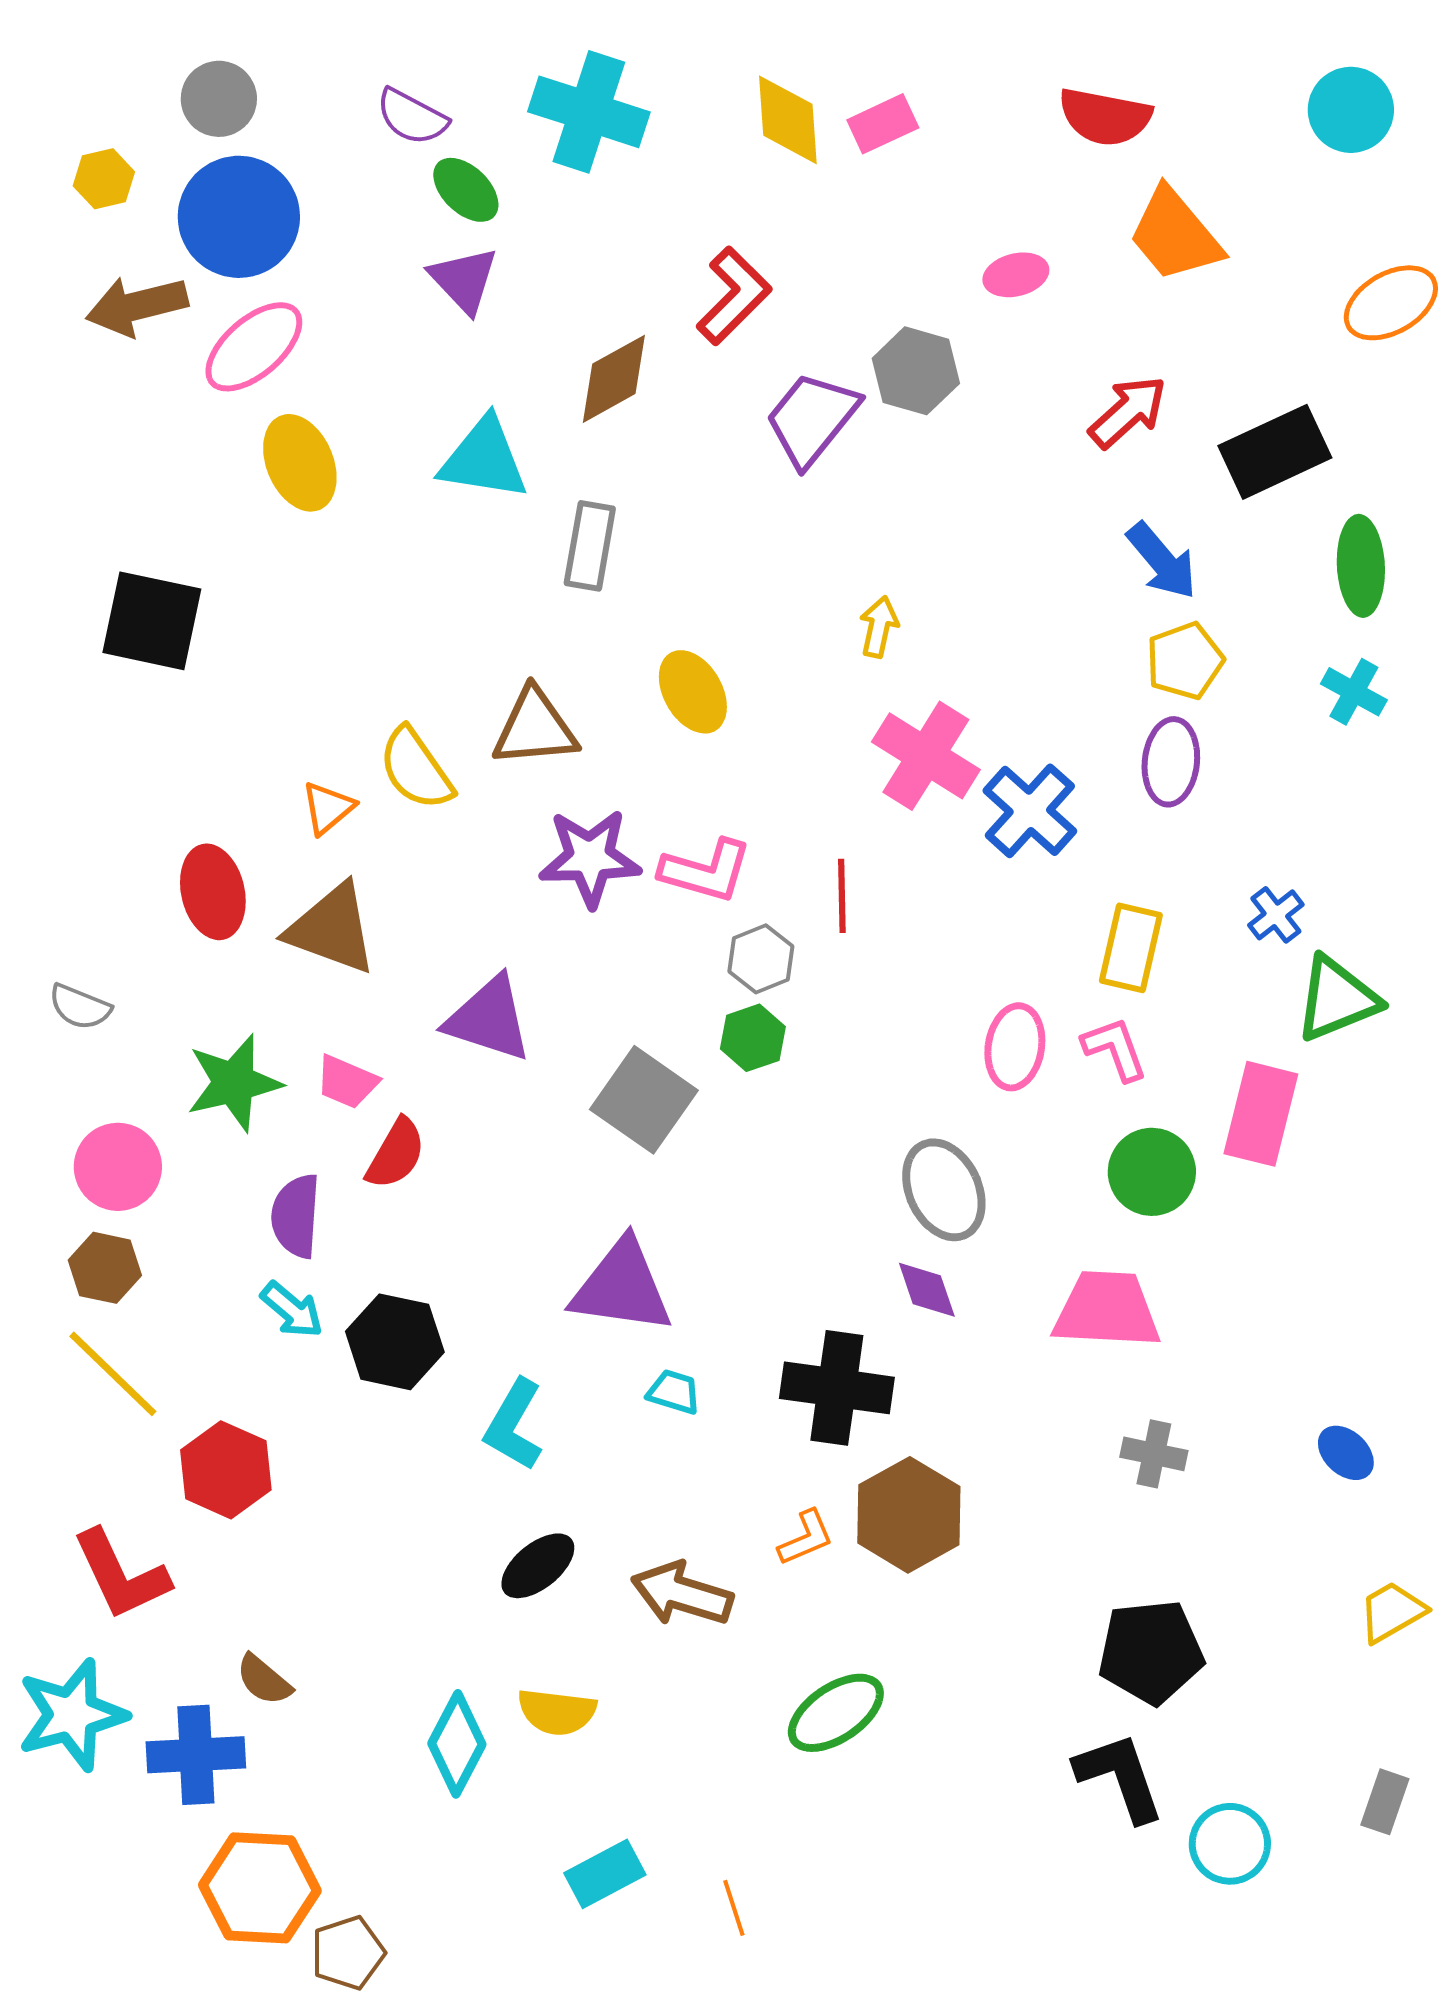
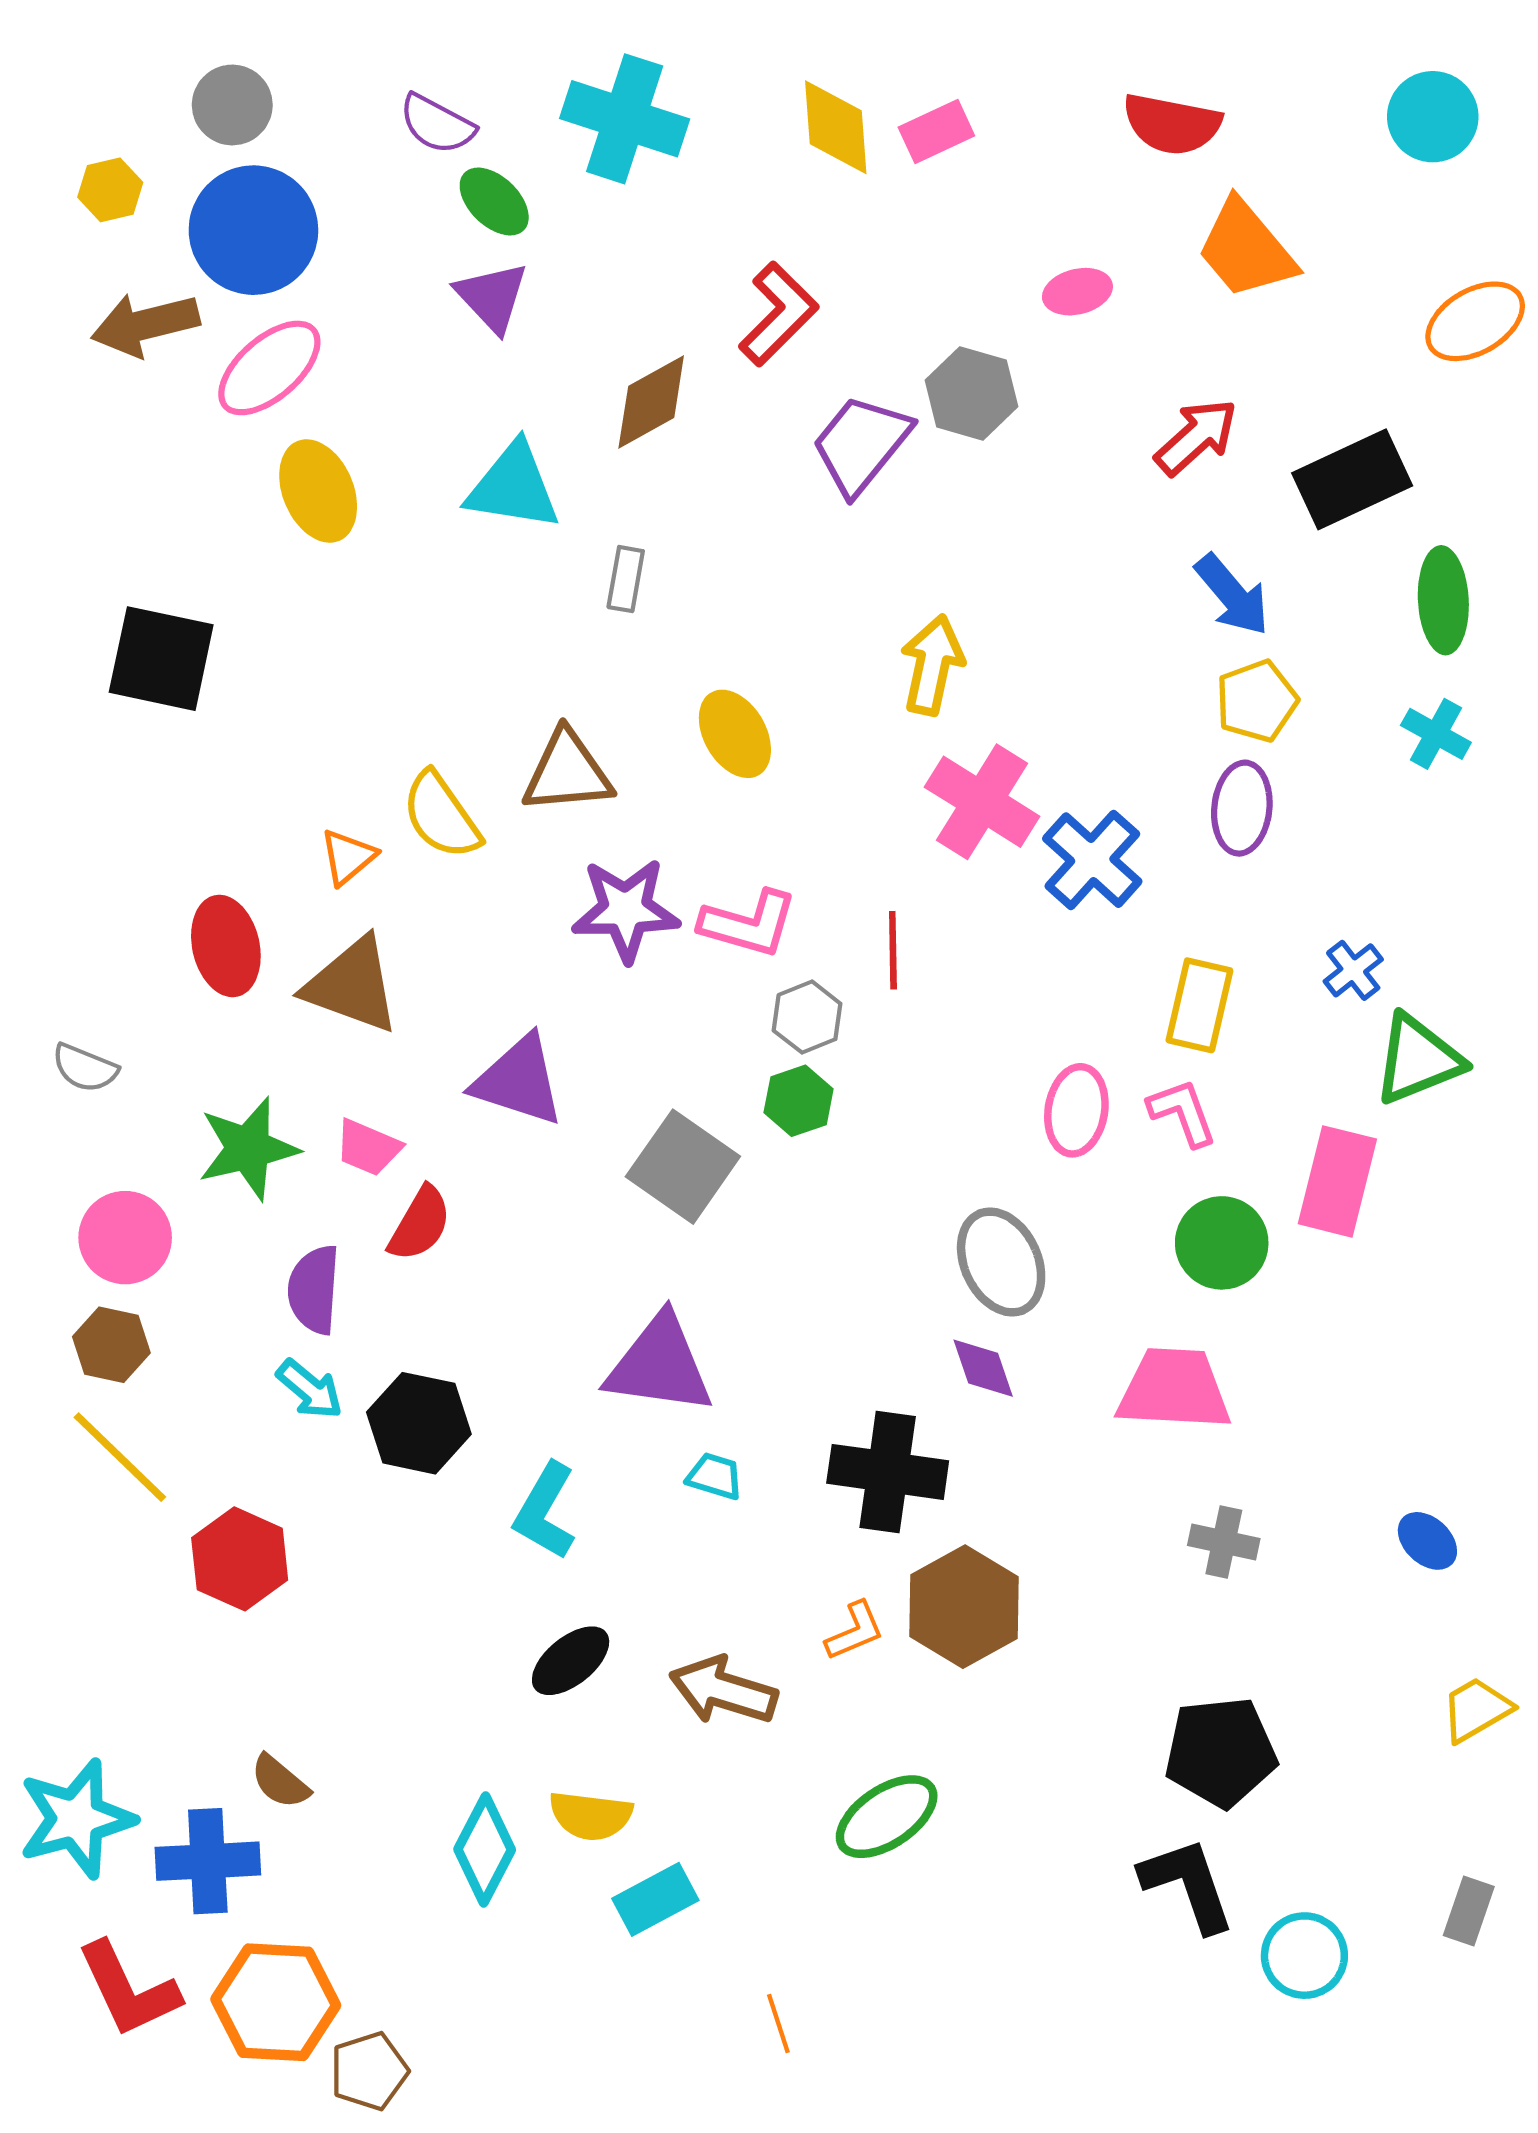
gray rectangle: (590, 546) -> (626, 579), size x0.7
yellow arrow: (879, 627) -> (932, 665), size x1.5
red L-shape: (121, 1575) -> (128, 1989), moved
cyan rectangle: (605, 1874) -> (655, 1899), moved

